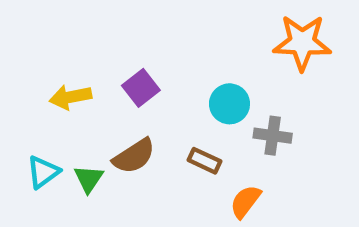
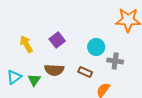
yellow arrow: (70, 97) -> (26, 44), turned 72
brown semicircle: (134, 156) -> (54, 70), turned 36

